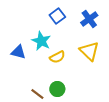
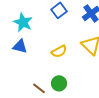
cyan star: (41, 41) -> (23, 22), moved

